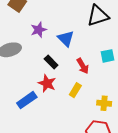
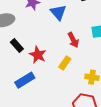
black rectangle: (51, 62) -> (17, 46), moved
blue rectangle: (27, 100) -> (25, 80), moved

